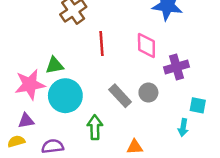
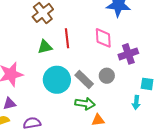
green triangle: (55, 65) -> (45, 47), moved
cyan circle: (65, 96) -> (57, 80), moved
green arrow: (95, 127) -> (85, 104), moved, turned 102

